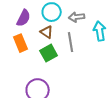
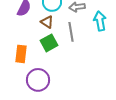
orange rectangle: (20, 43) -> (21, 54), moved, turned 30

